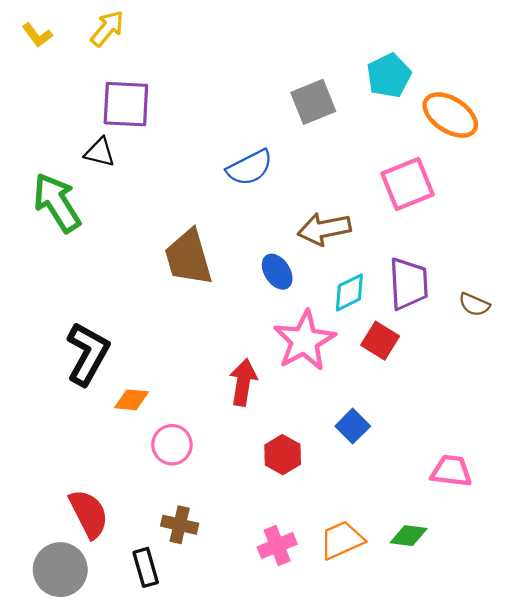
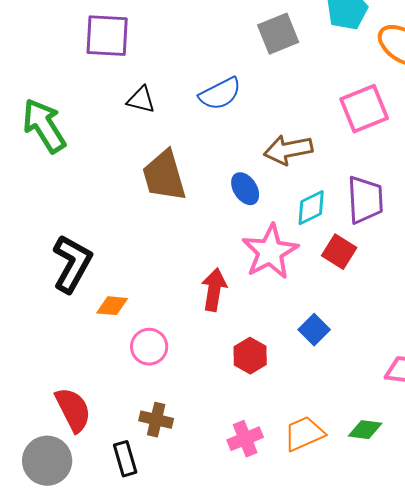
black triangle: (100, 152) -> (141, 100), moved

